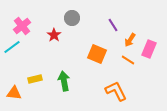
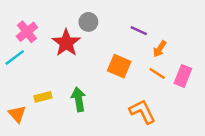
purple line: (113, 25) -> (139, 31), turned -32
red star: (54, 35) -> (66, 43), size x1.6
pink rectangle: (149, 49) -> (183, 76), moved
orange triangle: (14, 93) -> (17, 114), turned 42

